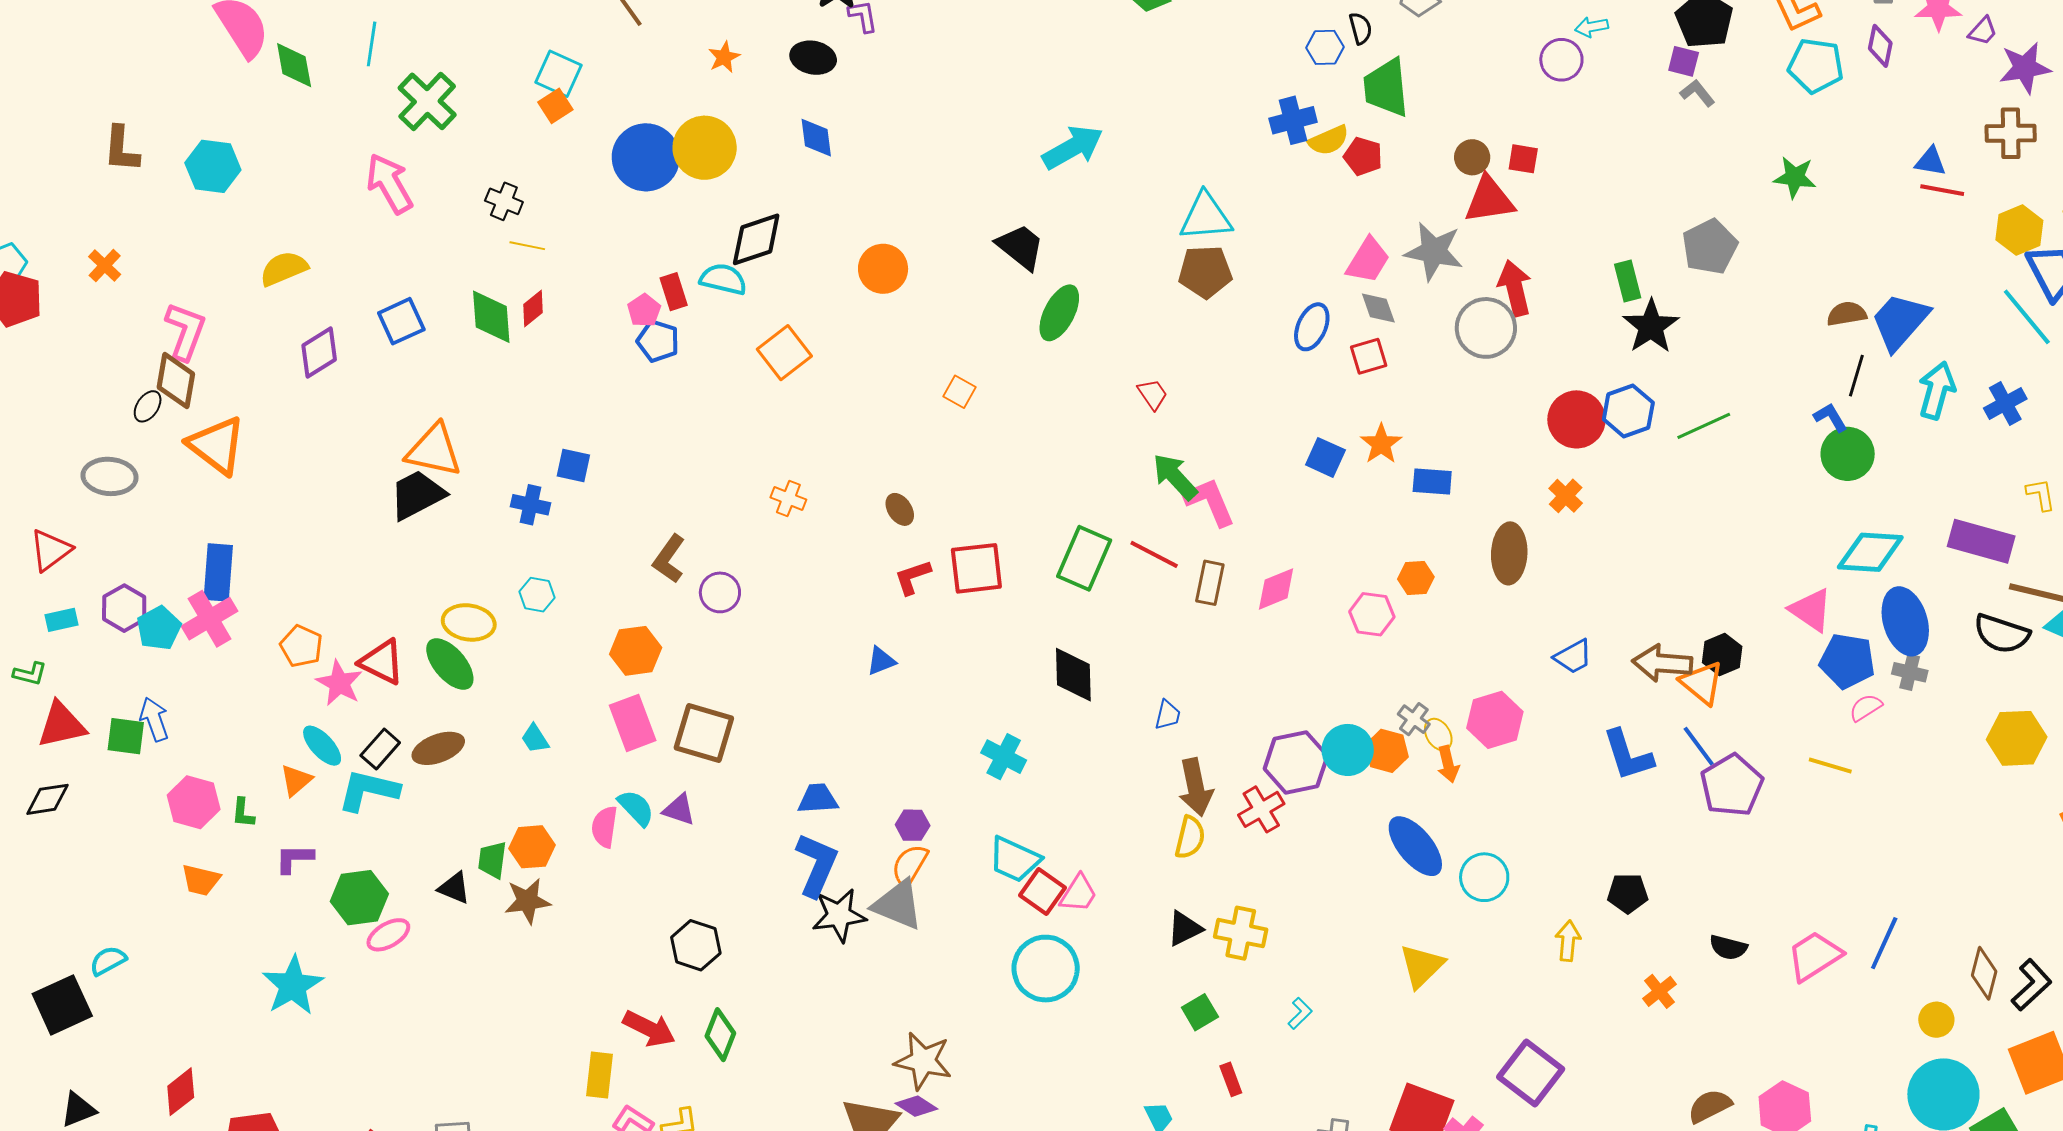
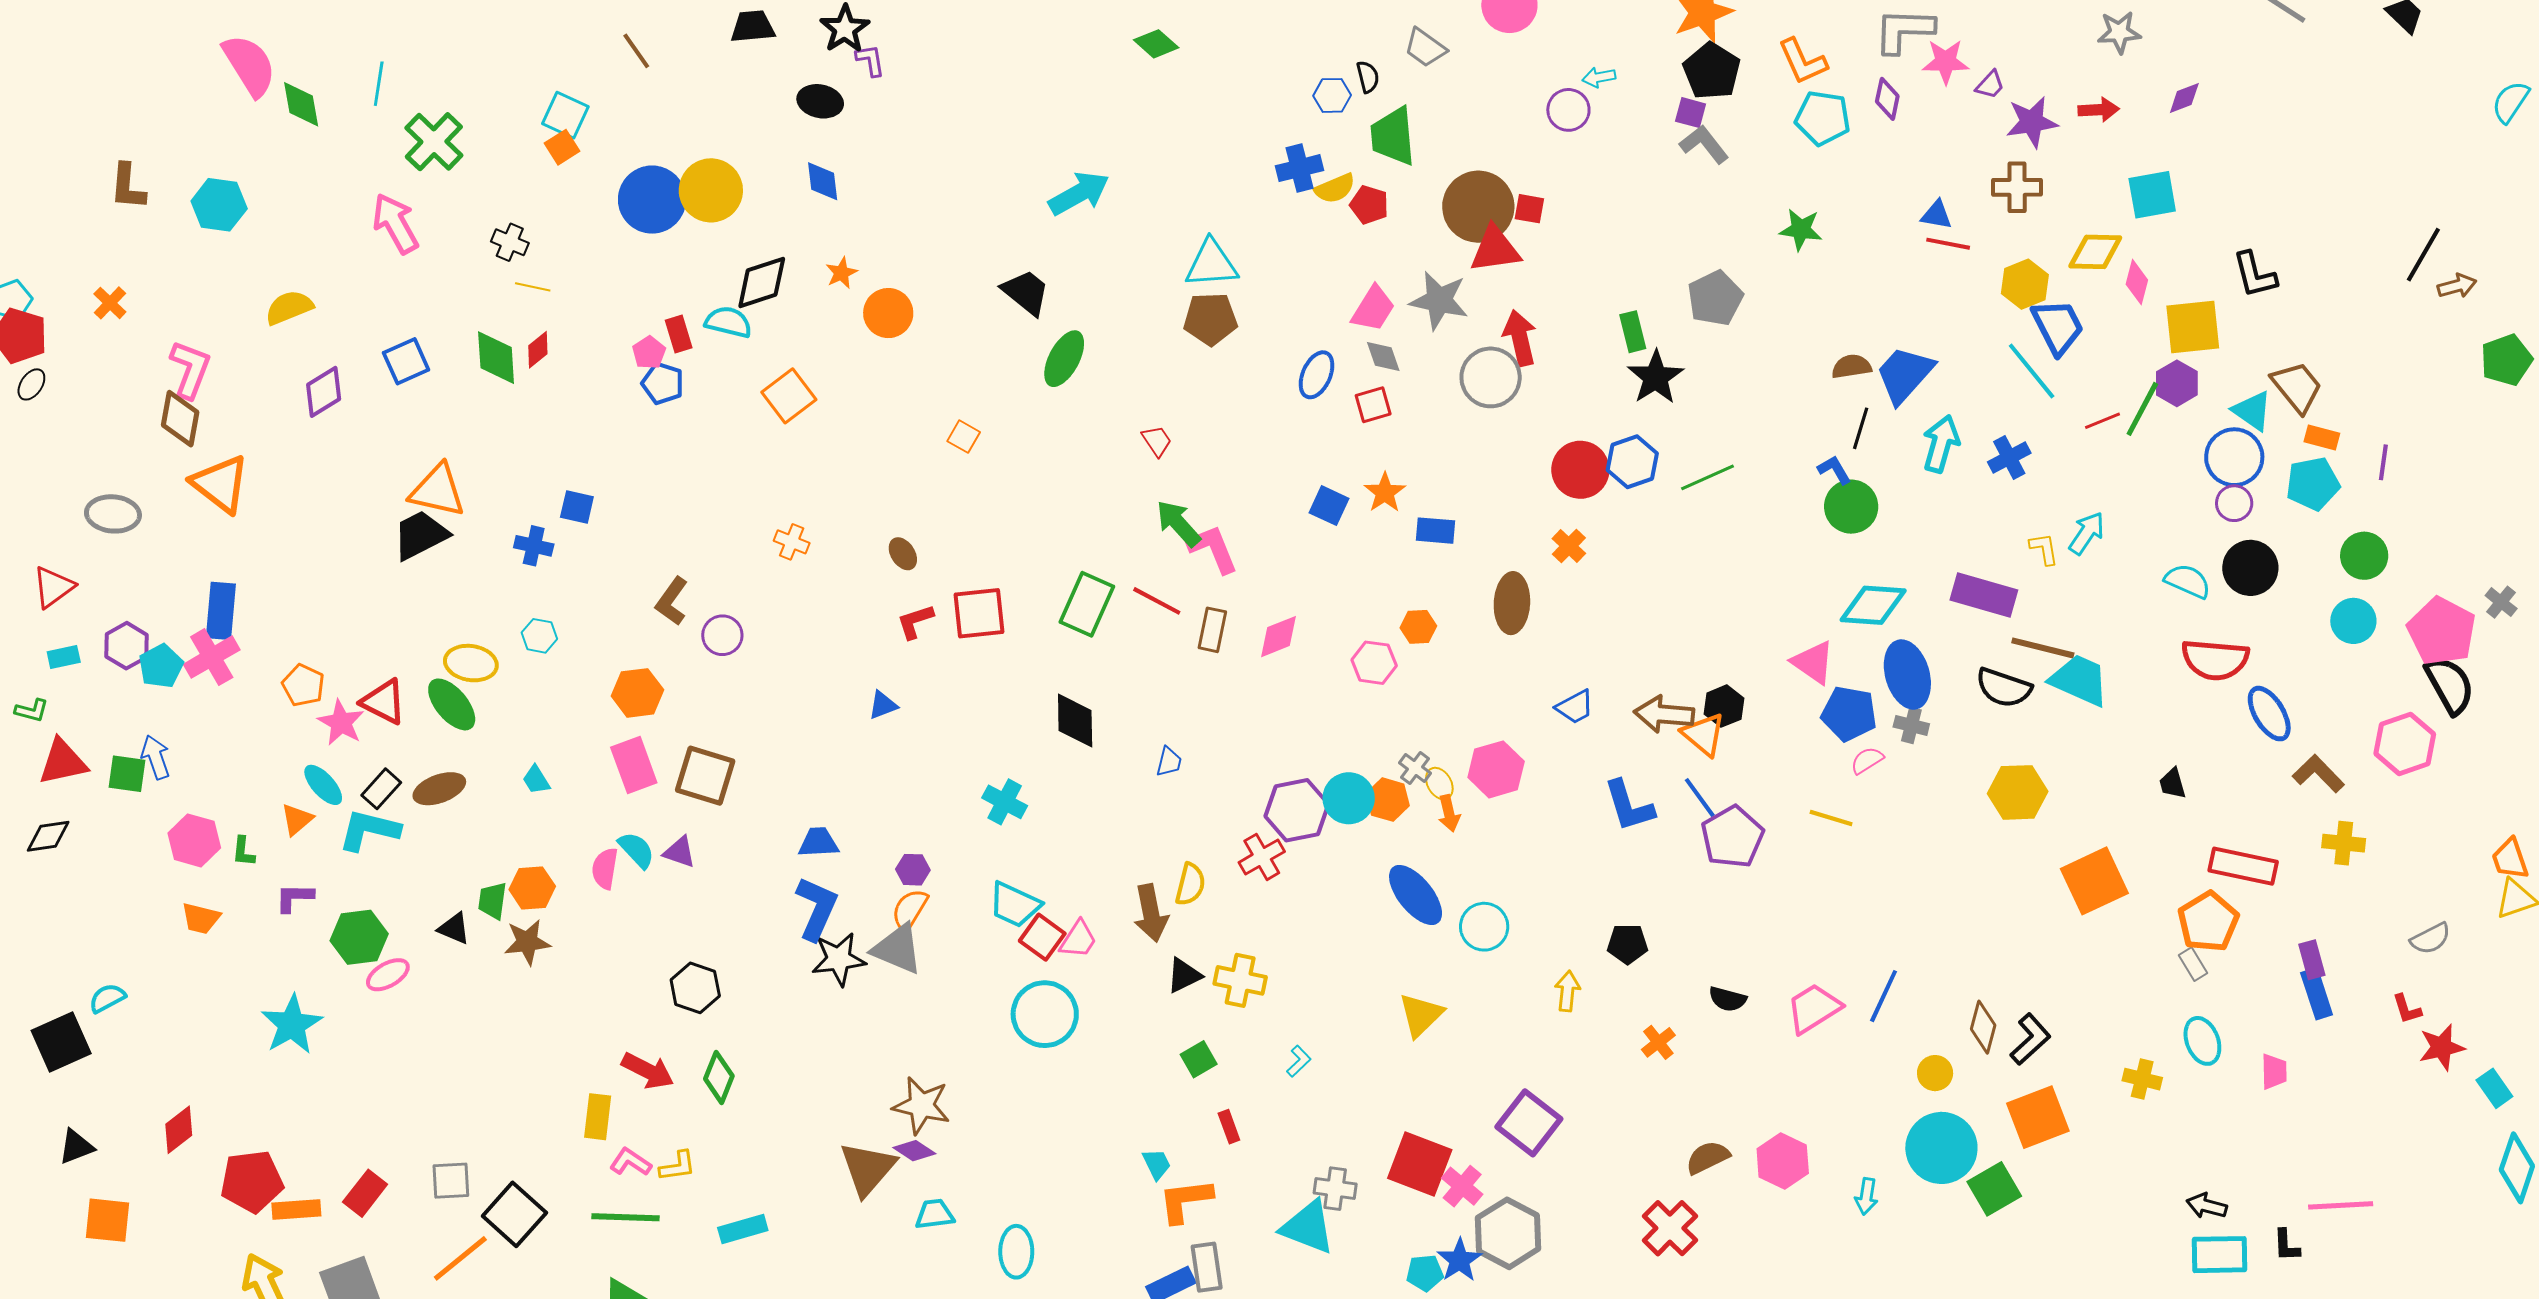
orange star: (724, 57) -> (841, 273), moved
gray L-shape: (1697, 93) -> (1704, 144), size x1.4
brown circle: (1472, 157) -> (1478, 207), size x2.0
black ellipse: (148, 406) -> (31, 384), moved
brown arrow: (1196, 787) -> (1151, 913), moved

